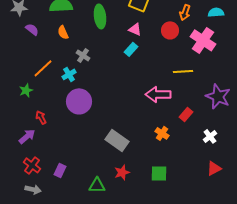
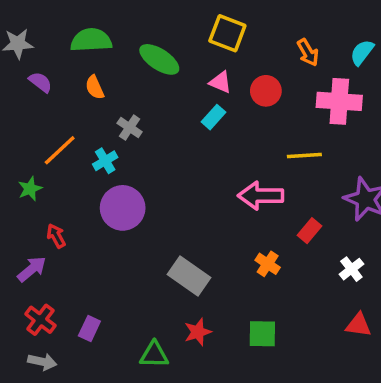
orange arrow: (185, 12) -> (308, 52), turned -49
cyan semicircle: (216, 12) -> (362, 52), turned -49
green ellipse: (100, 16) -> (159, 59), turned -50
red circle: (170, 30) -> (266, 91), moved
pink cross: (203, 40) -> (339, 101), turned -30
red triangle: (214, 168) -> (358, 325), turned 35

